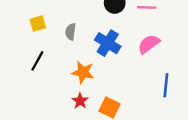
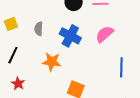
red star: (80, 101) -> (18, 84), moved

